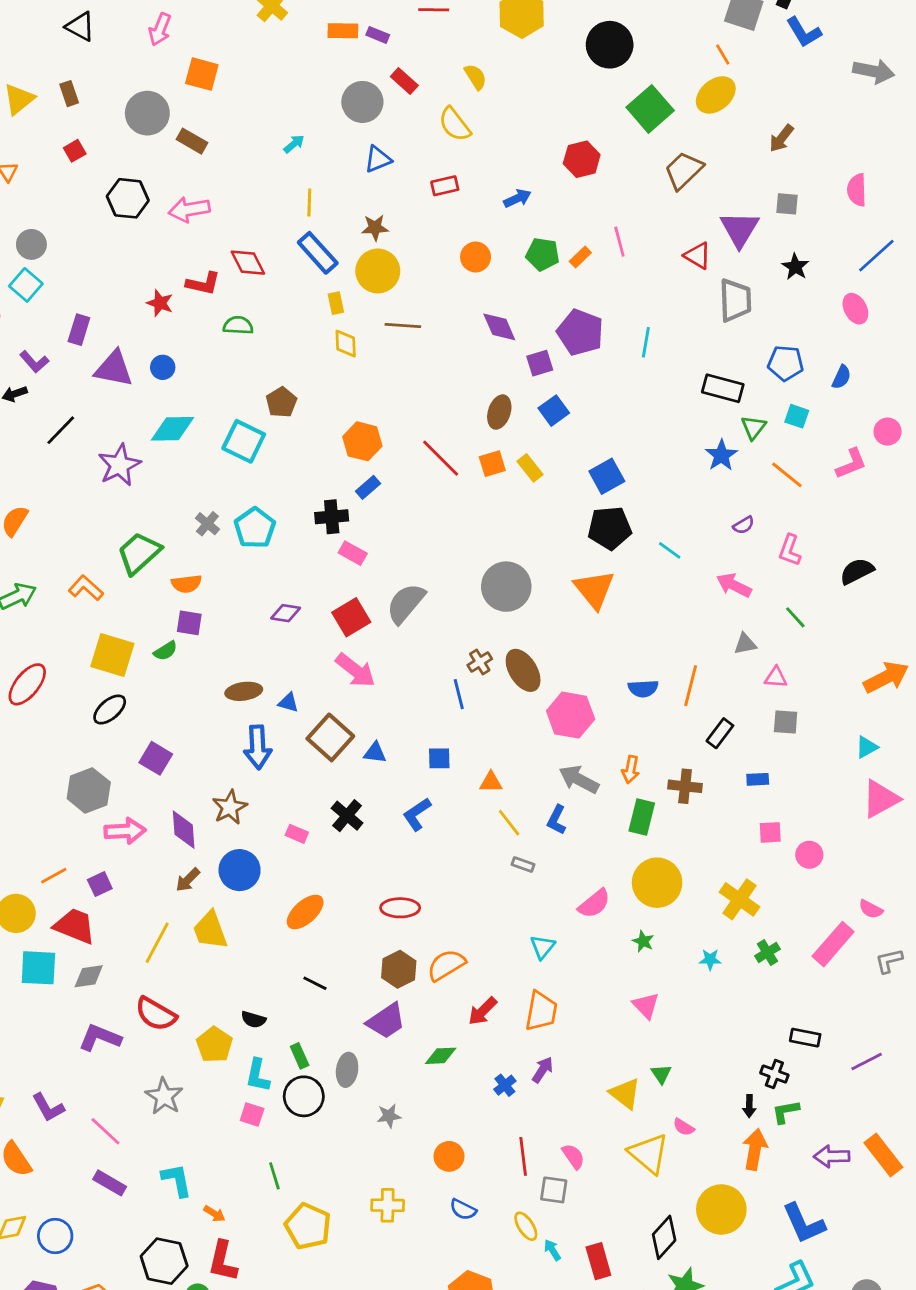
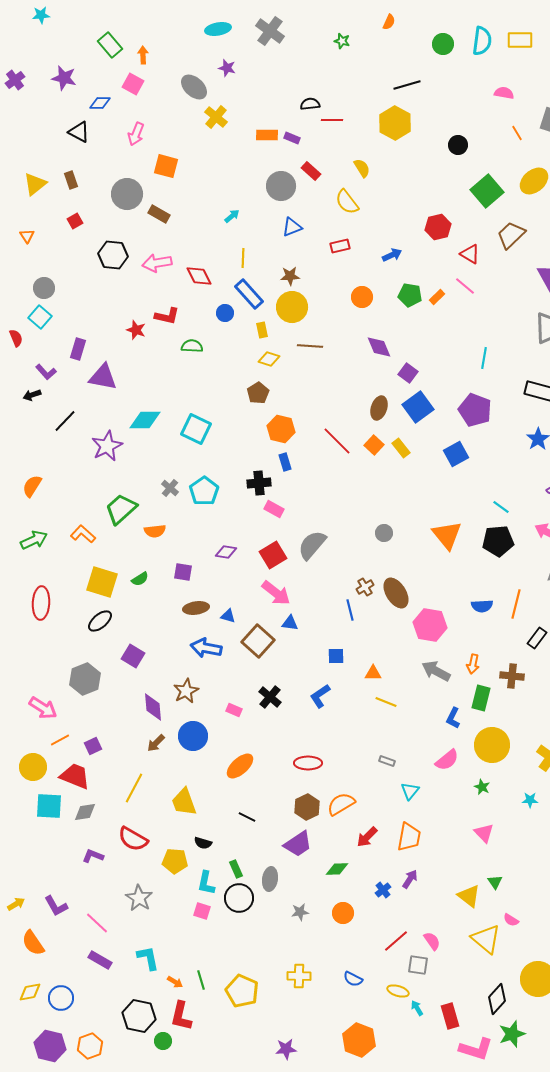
black circle: (610, 45) -> (458, 145), size x0.6
orange line: (723, 54) -> (517, 133), moved
pink line: (619, 242) -> (465, 286), turned -35
red triangle: (698, 256) -> (470, 254), moved
red diamond: (248, 263) -> (199, 276), moved
purple pentagon: (580, 332) -> (475, 410), moved
yellow diamond: (346, 344) -> (269, 359), turned -70
purple square: (540, 363) -> (408, 373), turned -36
blue circle: (163, 367) -> (225, 313), moved
brown pentagon: (281, 402) -> (258, 393), moved
blue square: (554, 411) -> (418, 407), size x1.4
orange square: (492, 464) -> (374, 445), turned -30
blue rectangle: (368, 487) -> (285, 462), turned -66
black pentagon: (610, 528) -> (498, 541), moved
gray circle: (506, 587) -> (384, 533), size x0.5
purple square: (189, 623) -> (183, 572), moved
red ellipse: (27, 684) -> (41, 603), turned -36
blue arrow: (258, 747) -> (206, 648), turned 104
blue triangle: (375, 753) -> (290, 623), moved
blue L-shape: (557, 820) -> (453, 718), moved
yellow line: (509, 823) -> (386, 702), turned -30
pink arrow: (125, 831) -> (43, 708), moved, turned 36
gray rectangle: (523, 865) -> (387, 761), moved
yellow trapezoid: (210, 930) -> (184, 802), moved
purple L-shape: (100, 1038) -> (93, 856), size x0.7
yellow pentagon: (214, 1045) -> (175, 861), turned -30
orange circle: (449, 1156) -> (343, 913), moved
red line: (523, 1156) -> (396, 941), turned 56
green line: (274, 1176) -> (201, 980), moved
yellow ellipse: (526, 1226) -> (398, 991), turned -40

